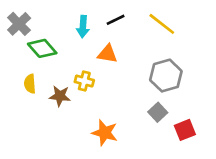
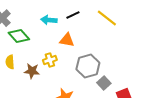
cyan arrow: (83, 27) -> (49, 20), turned 91
gray hexagon: (166, 76) -> (88, 66), moved
yellow cross: (84, 81) -> (50, 60), turned -32

